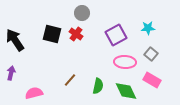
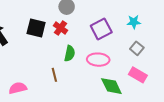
pink ellipse: (125, 62) -> (98, 60), moved
brown line: (70, 80) -> (54, 75), turned -56
green semicircle: (98, 86) -> (70, 53), moved

